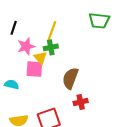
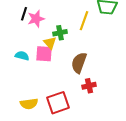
yellow line: (52, 31) -> (84, 21), moved
pink star: (26, 46) -> (36, 19), moved
cyan semicircle: (12, 84) -> (22, 56), moved

